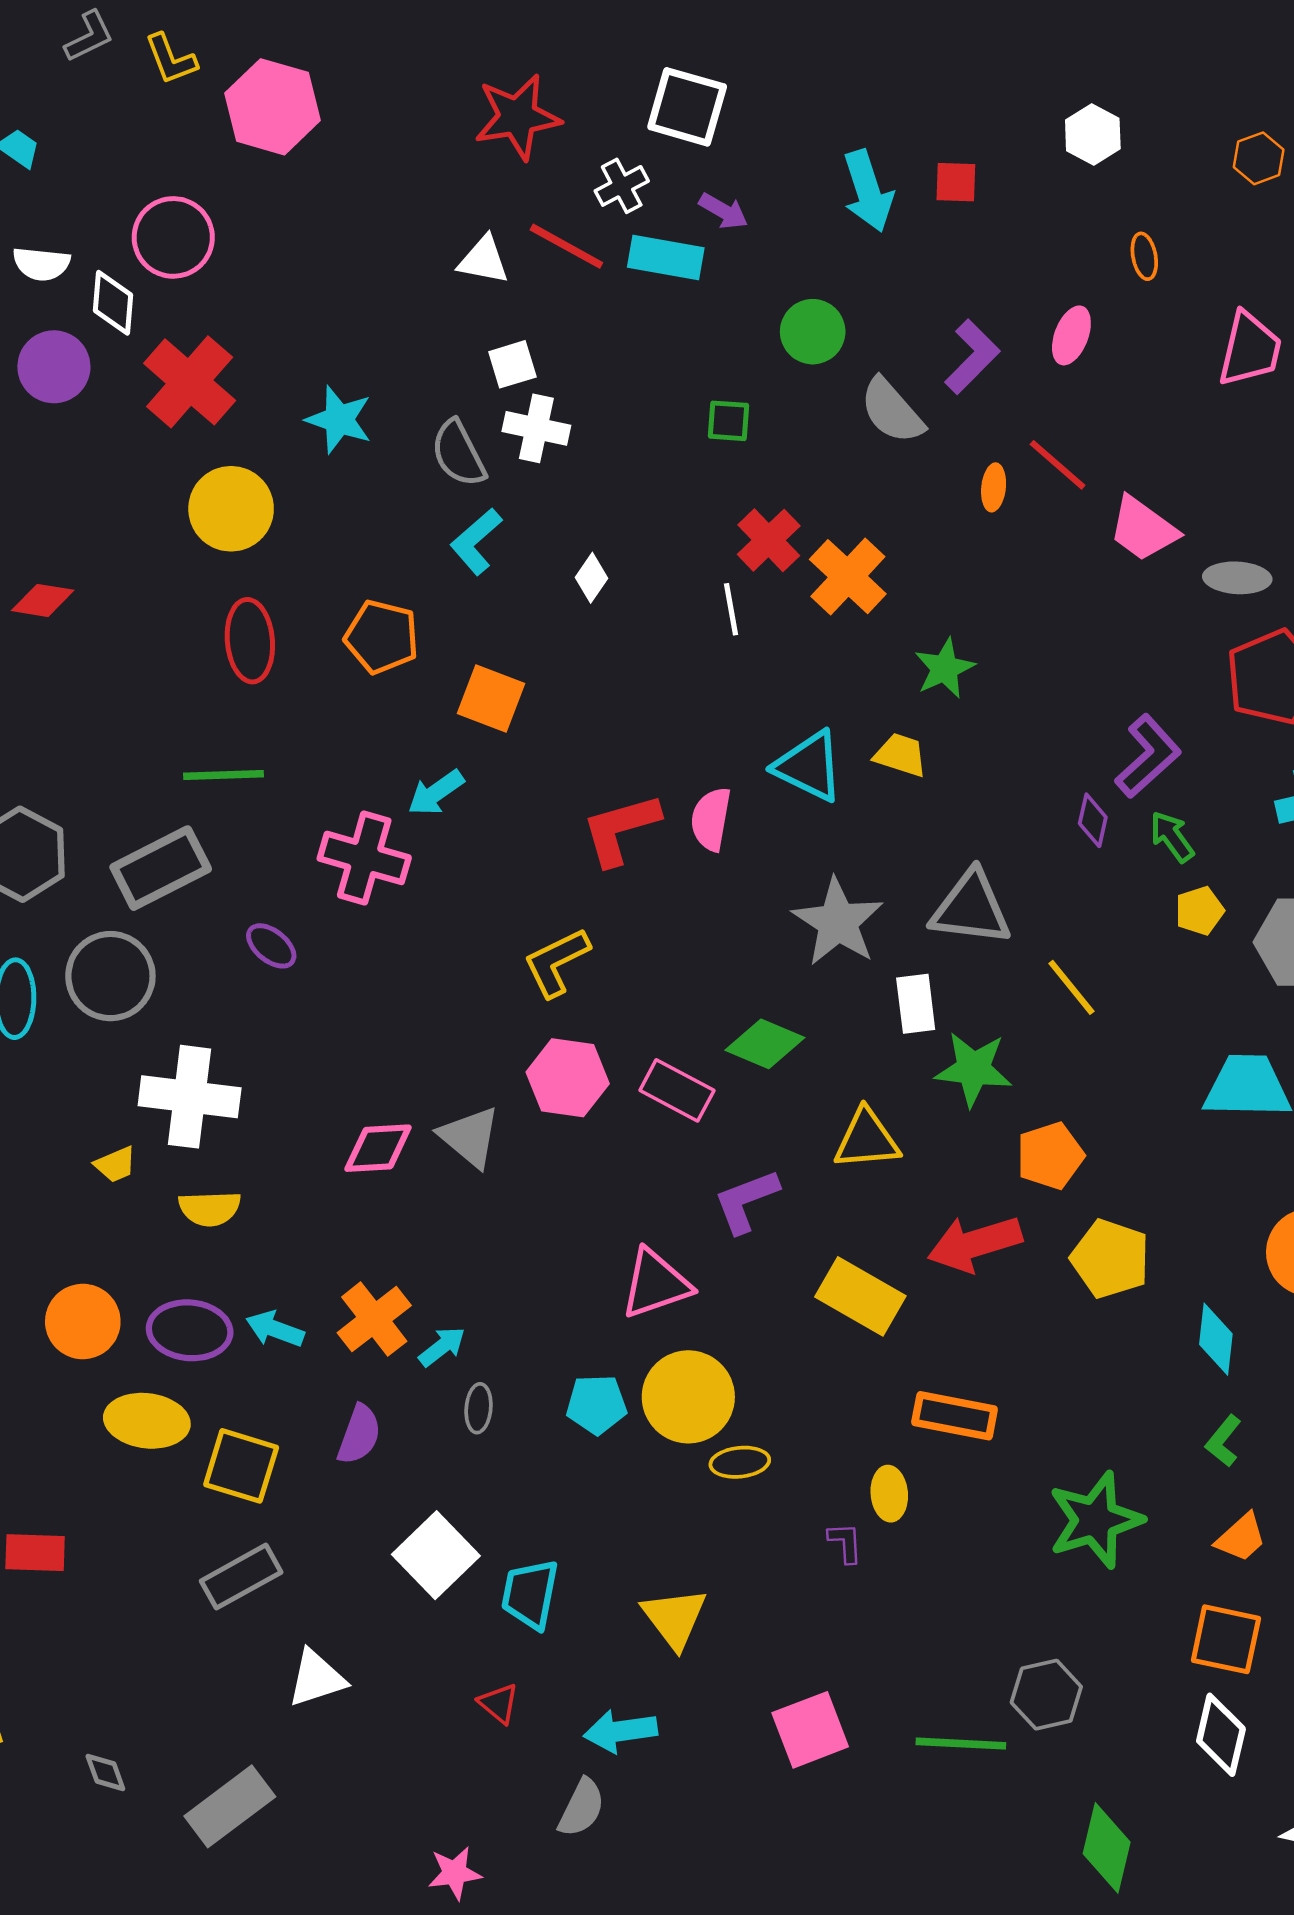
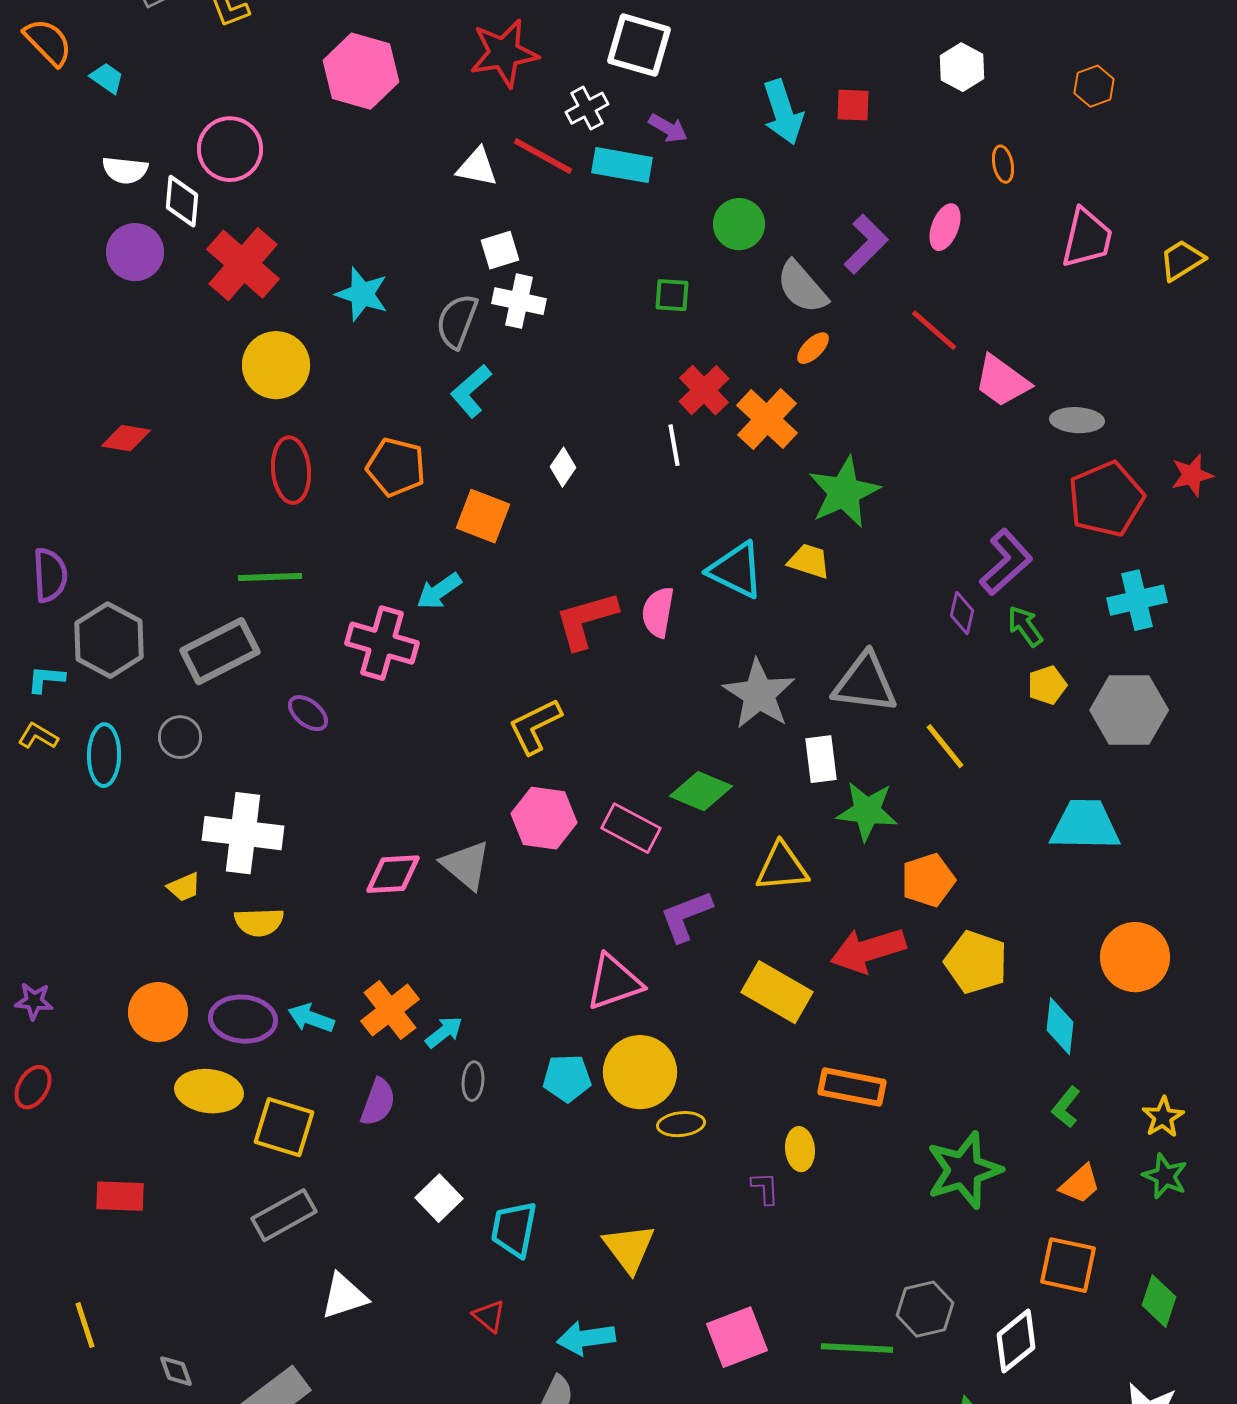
pink hexagon: (272, 107) -> (361, 71), moved
gray semicircle: (458, 453) -> (457, 321), turned 48
orange ellipse: (994, 487) -> (813, 348), moved, turned 39
white diamond: (592, 578) -> (563, 467), moved
green star: (945, 668) -> (844, 492), size x1.5
gray circle: (110, 976) -> (180, 737), size x0.6
white square: (436, 1555) -> (439, 1198), size x0.7
white diamond: (1221, 1735) -> (1016, 1341), moved, turned 38

